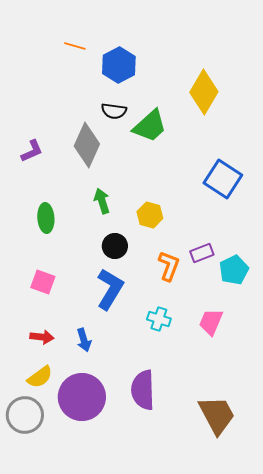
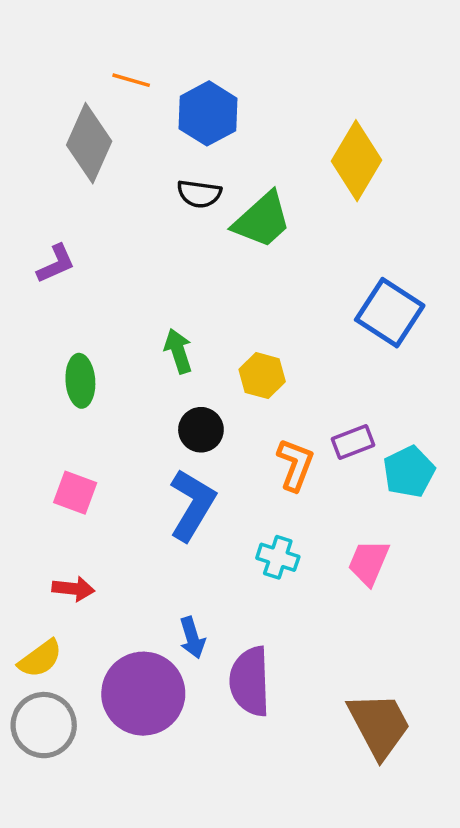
gray diamond: (87, 145) -> (89, 143), moved
blue arrow: (84, 340) -> (192, 638), moved
yellow semicircle: (40, 377) -> (40, 659), moved

